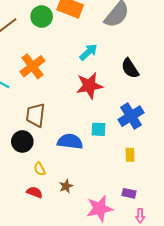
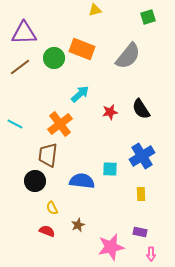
cyan arrow: (88, 52) -> (80, 94), moved
orange cross: (32, 66) -> (60, 124), moved
red star: (89, 86) -> (110, 112), moved, size x0.6

